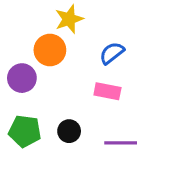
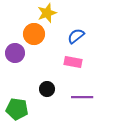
green pentagon: (25, 131) -> (17, 109), moved

